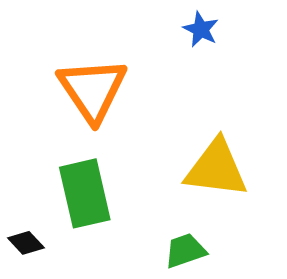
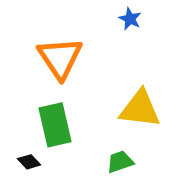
black diamond: (26, 243) -> (29, 162), moved

